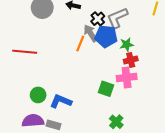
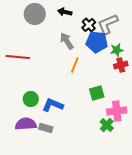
gray arrow: (91, 33) -> (67, 41), moved
orange line: (80, 44) -> (75, 65), moved
pink cross: (127, 77) -> (117, 111), moved
green square: (106, 89) -> (97, 93), turned -35

